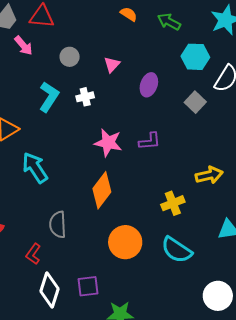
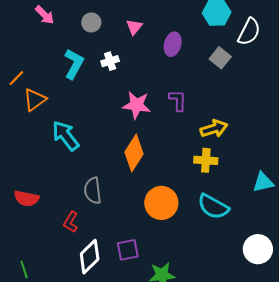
purple L-shape: (150, 141) -> (178, 100), turned -80
yellow arrow: (209, 175) -> (214, 129), moved
yellow cross: (173, 203) -> (206, 160), turned 30
white diamond: (49, 290) -> (90, 257), turned 32

